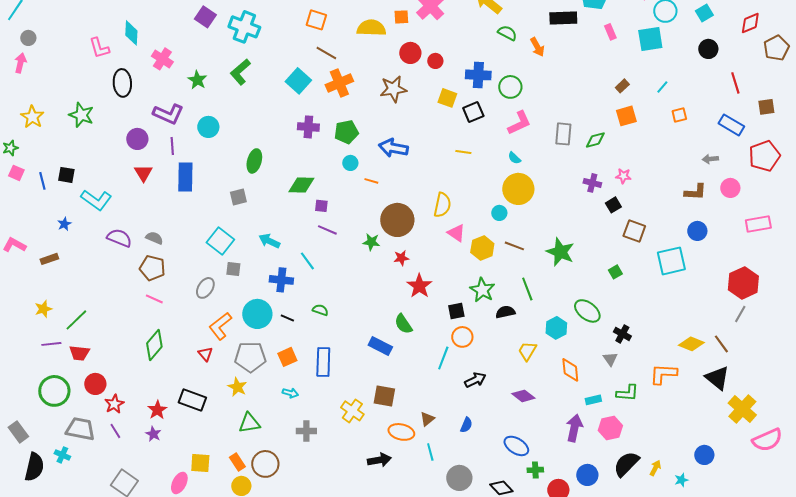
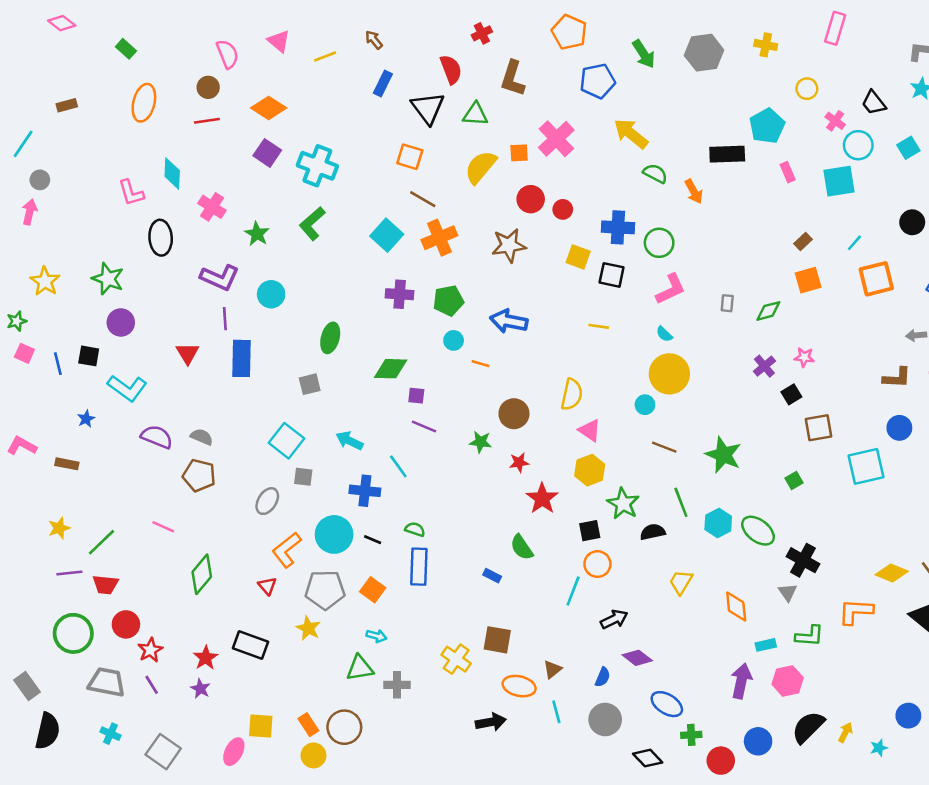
yellow semicircle: (371, 28) -> (481, 167), turned -52
black circle: (708, 49) -> (912, 222), moved
black square: (473, 112) -> (612, 275), turned 35
orange square: (679, 115) -> (876, 279), size x1.8
gray rectangle: (563, 134) -> (727, 303), size x0.6
purple circle: (137, 139) -> (121, 322), moved
purple cross: (592, 183) -> (764, 366), turned 36
brown circle: (397, 220) -> (514, 414), size x0.7
brown square: (634, 231) -> (818, 428), turned -30
yellow hexagon: (482, 248) -> (590, 470), moved
brown rectangle: (49, 259) -> (67, 464), turned 30
pink line: (154, 299) -> (163, 527), moved
cyan hexagon: (556, 328) -> (718, 523), moved
black cross: (622, 334) -> (803, 560), size x1.4
blue rectangle: (380, 346) -> (492, 576), size x0.6
orange square: (287, 357) -> (373, 590), turned -30
blue rectangle: (323, 362) -> (419, 567), moved
purple diamond: (523, 396) -> (637, 658), moved
green triangle: (249, 423) -> (360, 668), moved
cyan cross: (62, 455) -> (110, 734), moved
gray circle: (459, 478) -> (605, 719), moved

